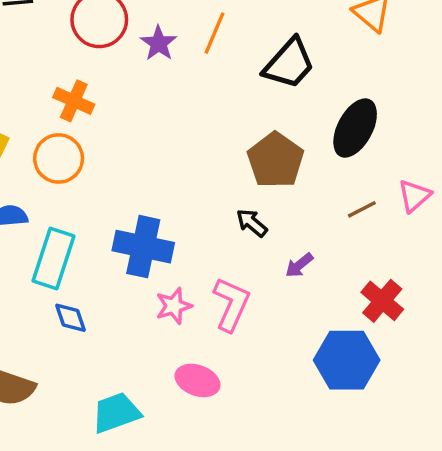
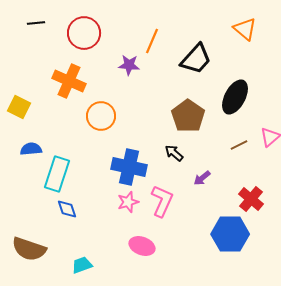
purple star: (159, 43) -> (129, 65), moved, turned -30
orange cross: (74, 101) -> (69, 81), size x1.4
orange circle: (59, 158) -> (101, 116), moved
blue cross: (143, 247) -> (129, 167), moved
cyan trapezoid: (116, 413) -> (82, 265), moved, size x0.7

